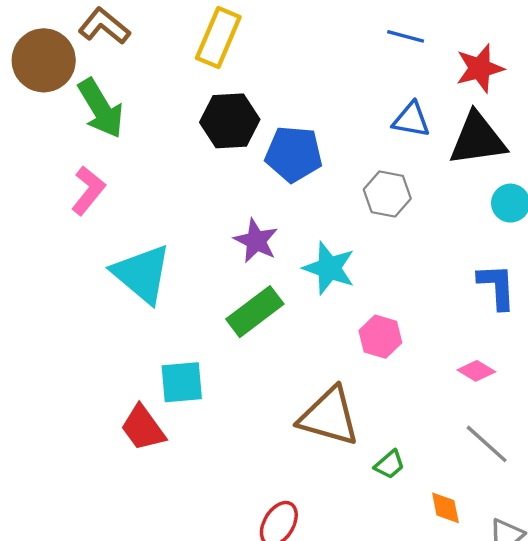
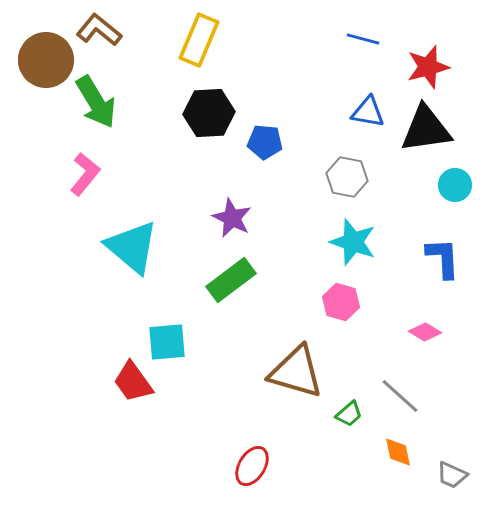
blue pentagon: (294, 154) -> (265, 142), size x0.7
cyan star: (329, 268) -> (353, 242), moved
gray line: (487, 444) -> (400, 396), moved

